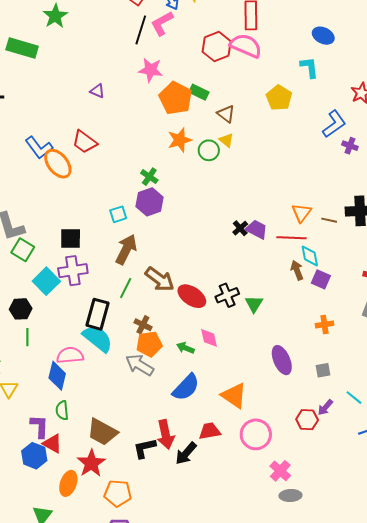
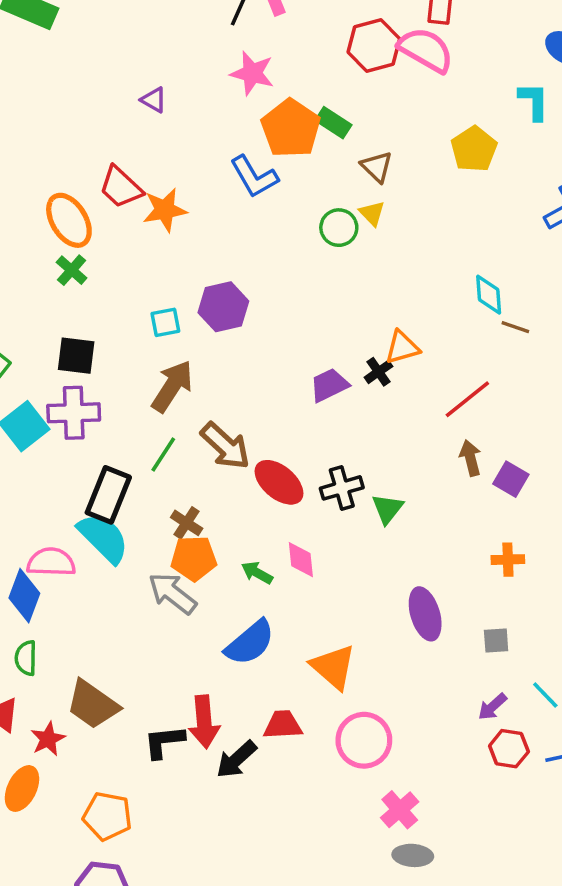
orange star: (180, 140) -> (165, 210), moved
blue L-shape: (39, 148) -> (254, 177), moved
green cross: (149, 177) -> (72, 270), moved
orange triangle: (301, 213) -> (402, 347), moved, turned 30
brown line: (329, 220) -> (515, 327), moved
purple trapezoid: (257, 229) -> (329, 385), moved, turned -60
red line: (292, 238) -> (467, 399), turned -48
cyan diamond: (310, 256) -> (489, 295), moved
red hexagon: (307, 420) -> (509, 749), moved
red star: (91, 463) -> (48, 739), moved, size x0.7

